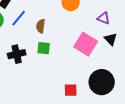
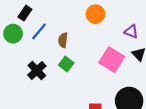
green square: (44, 48) -> (66, 64), turned 32
black cross: (17, 54) -> (37, 71), turned -30

